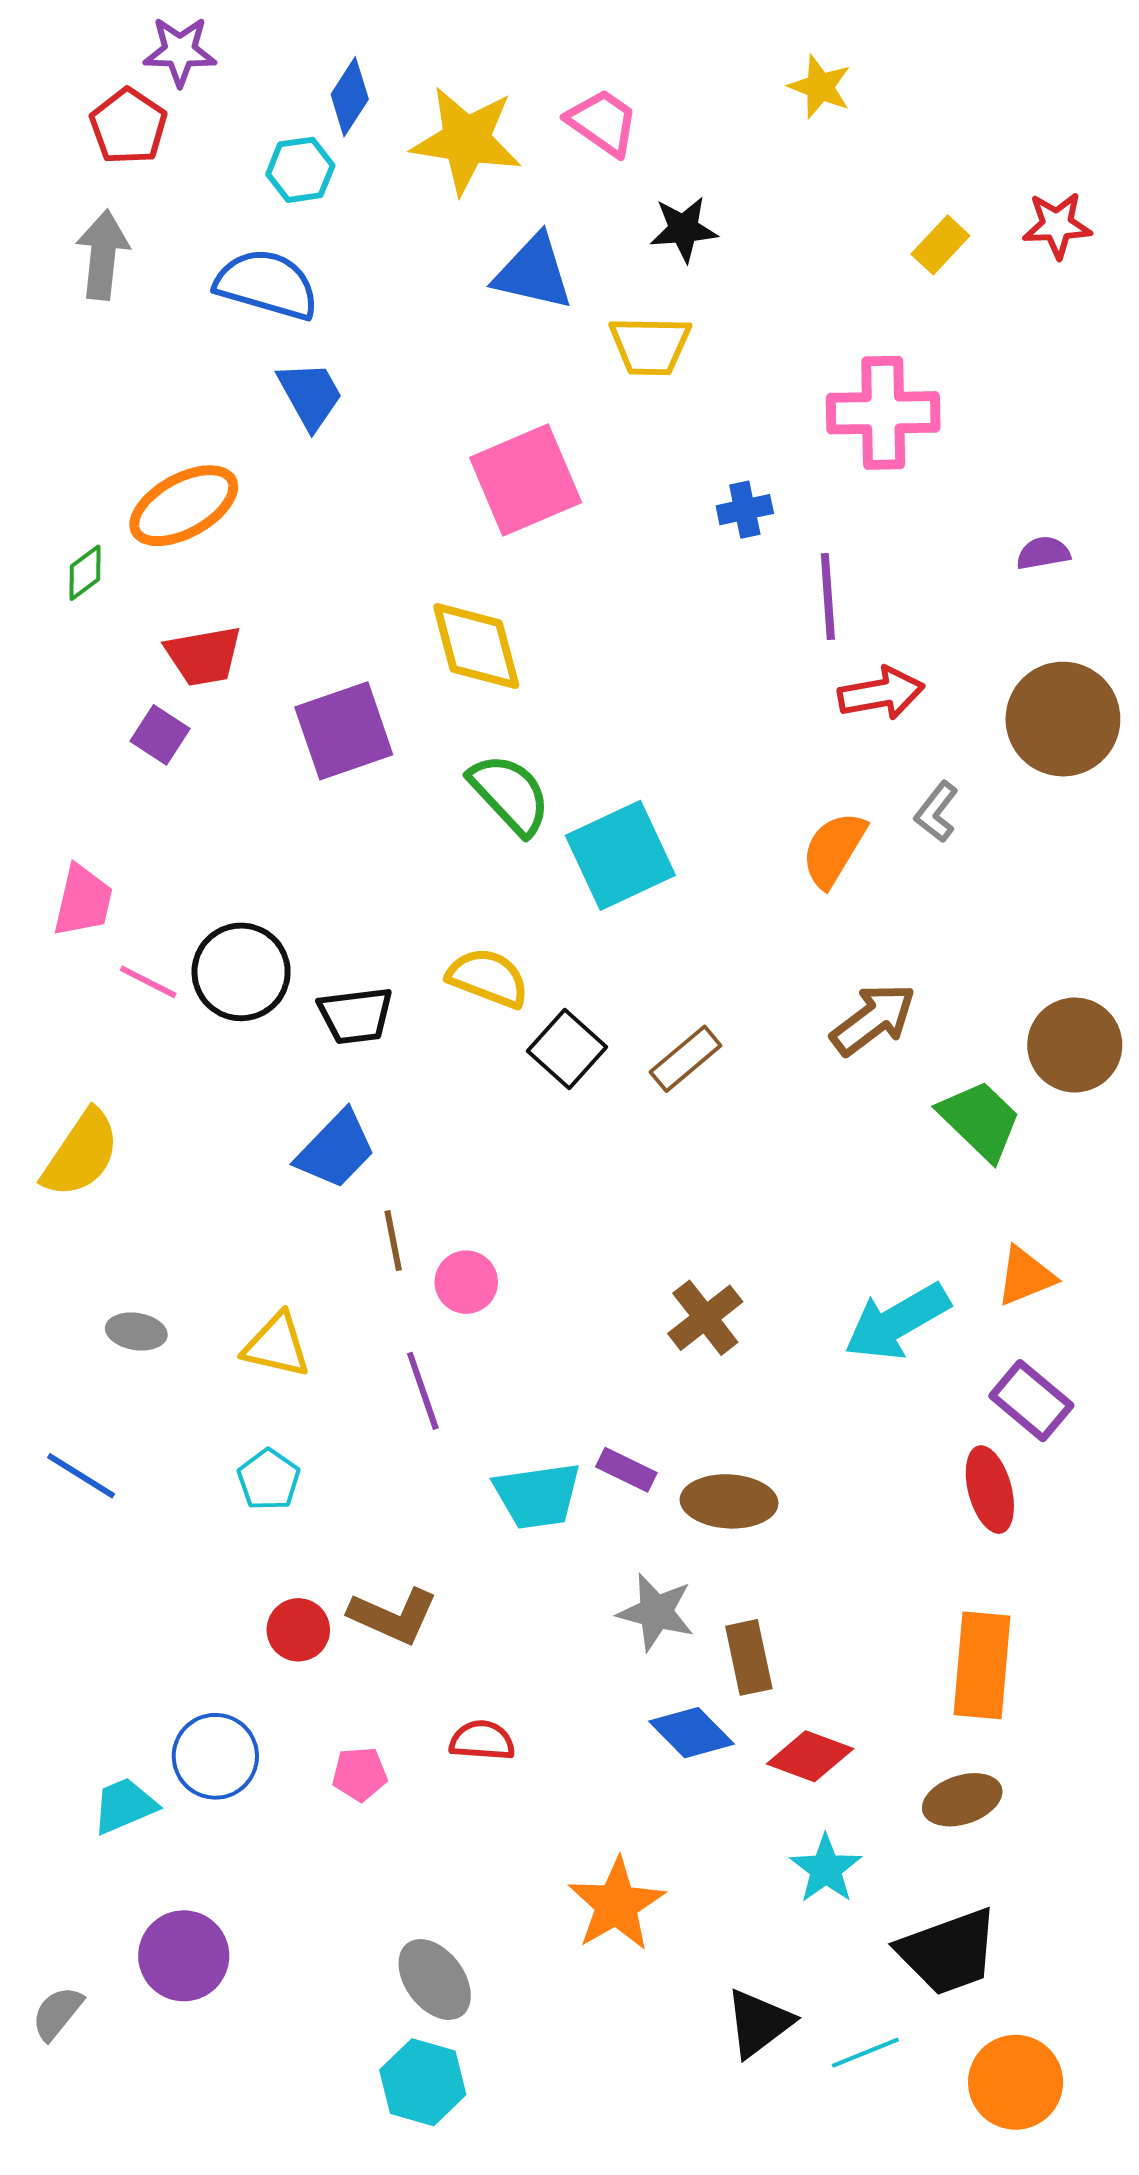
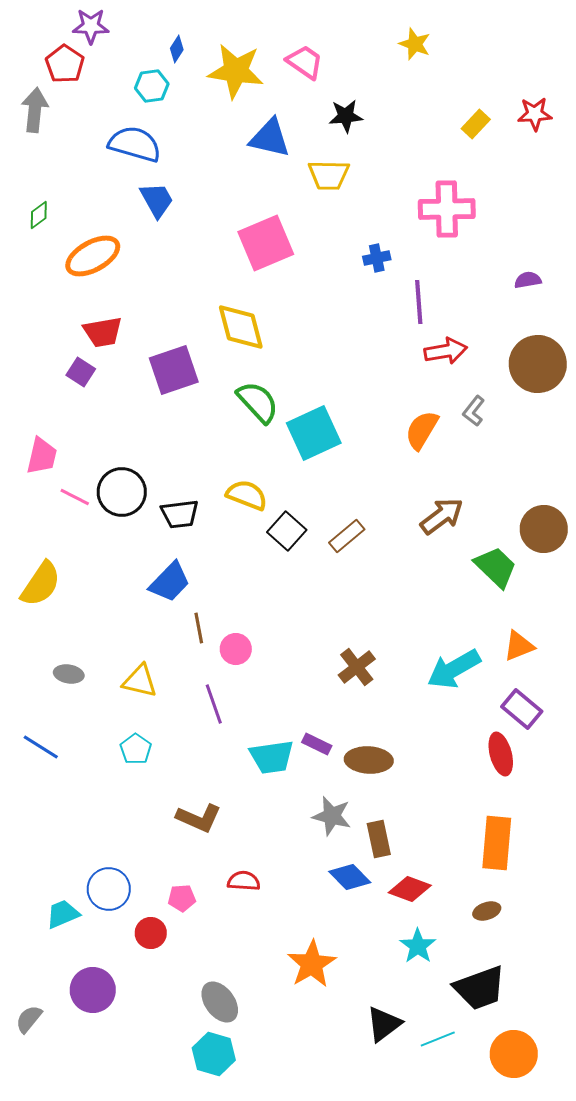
blue diamond: (350, 97) -> (177, 49), size x0.7
gray arrow: (103, 255) -> (35, 110), moved
green diamond: (85, 573) -> (39, 215), moved
red circle: (298, 1630) -> (151, 933), moved
brown ellipse: (962, 1800) -> (487, 911), size x0.7

